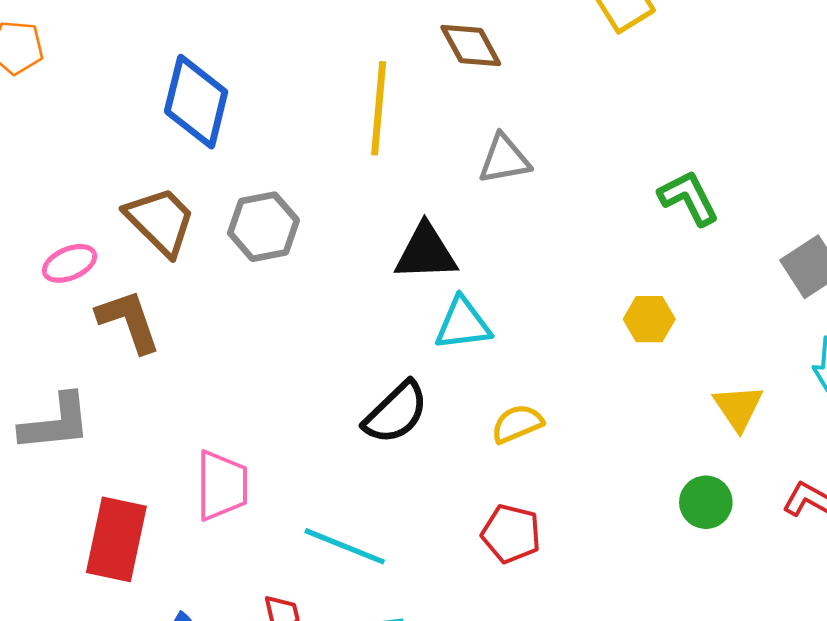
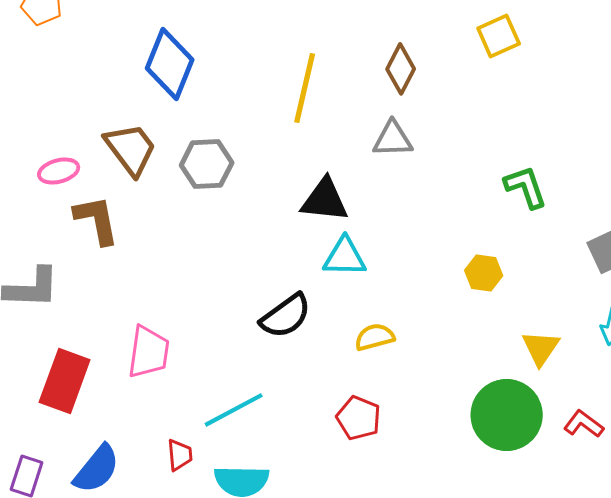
brown diamond: (471, 46) -> (401, 69), moved, turned 48
green circle: (706, 502) -> (507, 415), size x1.8
cyan line: (345, 546) -> (234, 410), turned -58

